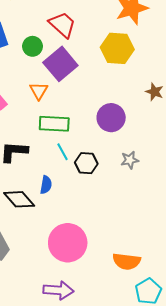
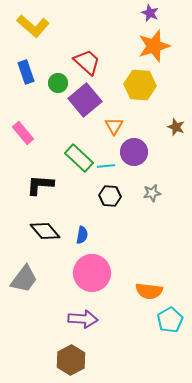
orange triangle: (39, 91) -> (114, 126), moved
green rectangle: (54, 124) -> (79, 158), turned 40
cyan line: (62, 152) -> (106, 166), moved, turned -66
blue semicircle: (46, 185) -> (82, 235), moved

